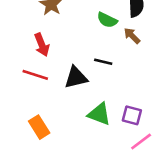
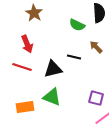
brown arrow: (132, 36) -> (96, 47), moved
green triangle: (99, 114) -> (52, 97), moved
orange rectangle: (39, 127) -> (25, 107), turned -66

